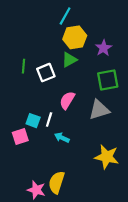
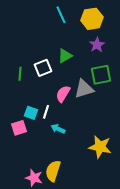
cyan line: (65, 16) -> (61, 15), turned -54
yellow hexagon: (75, 37) -> (92, 19), moved
green line: (23, 66) -> (20, 74), moved
gray triangle: (99, 110) -> (84, 89), moved

